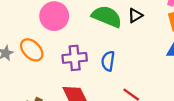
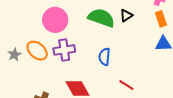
purple cross: (75, 58) -> (64, 50), moved

